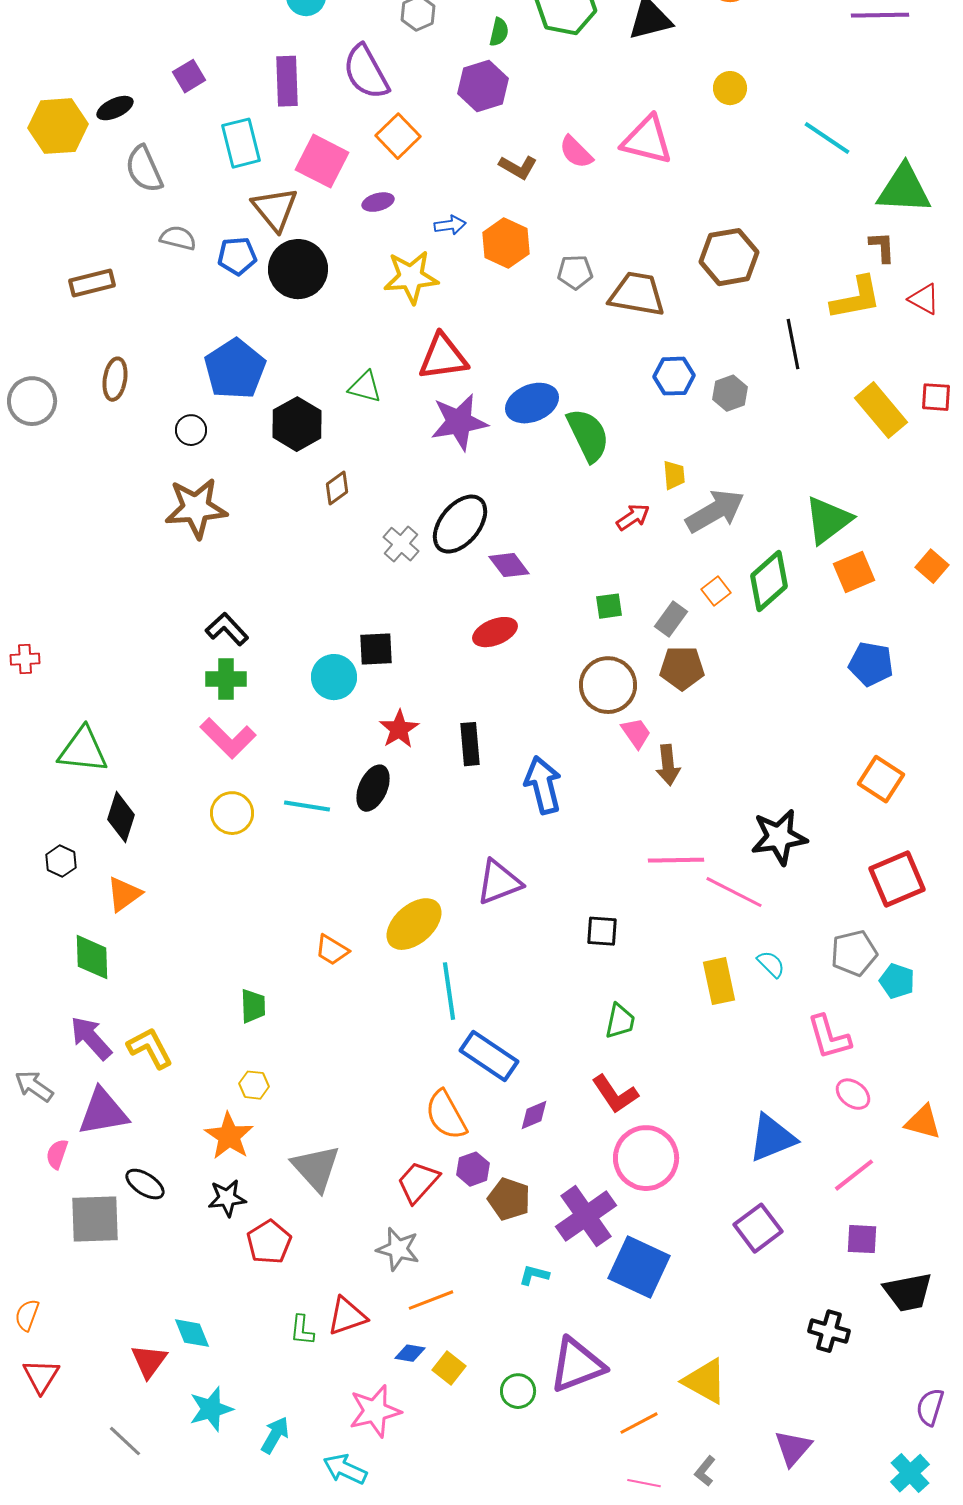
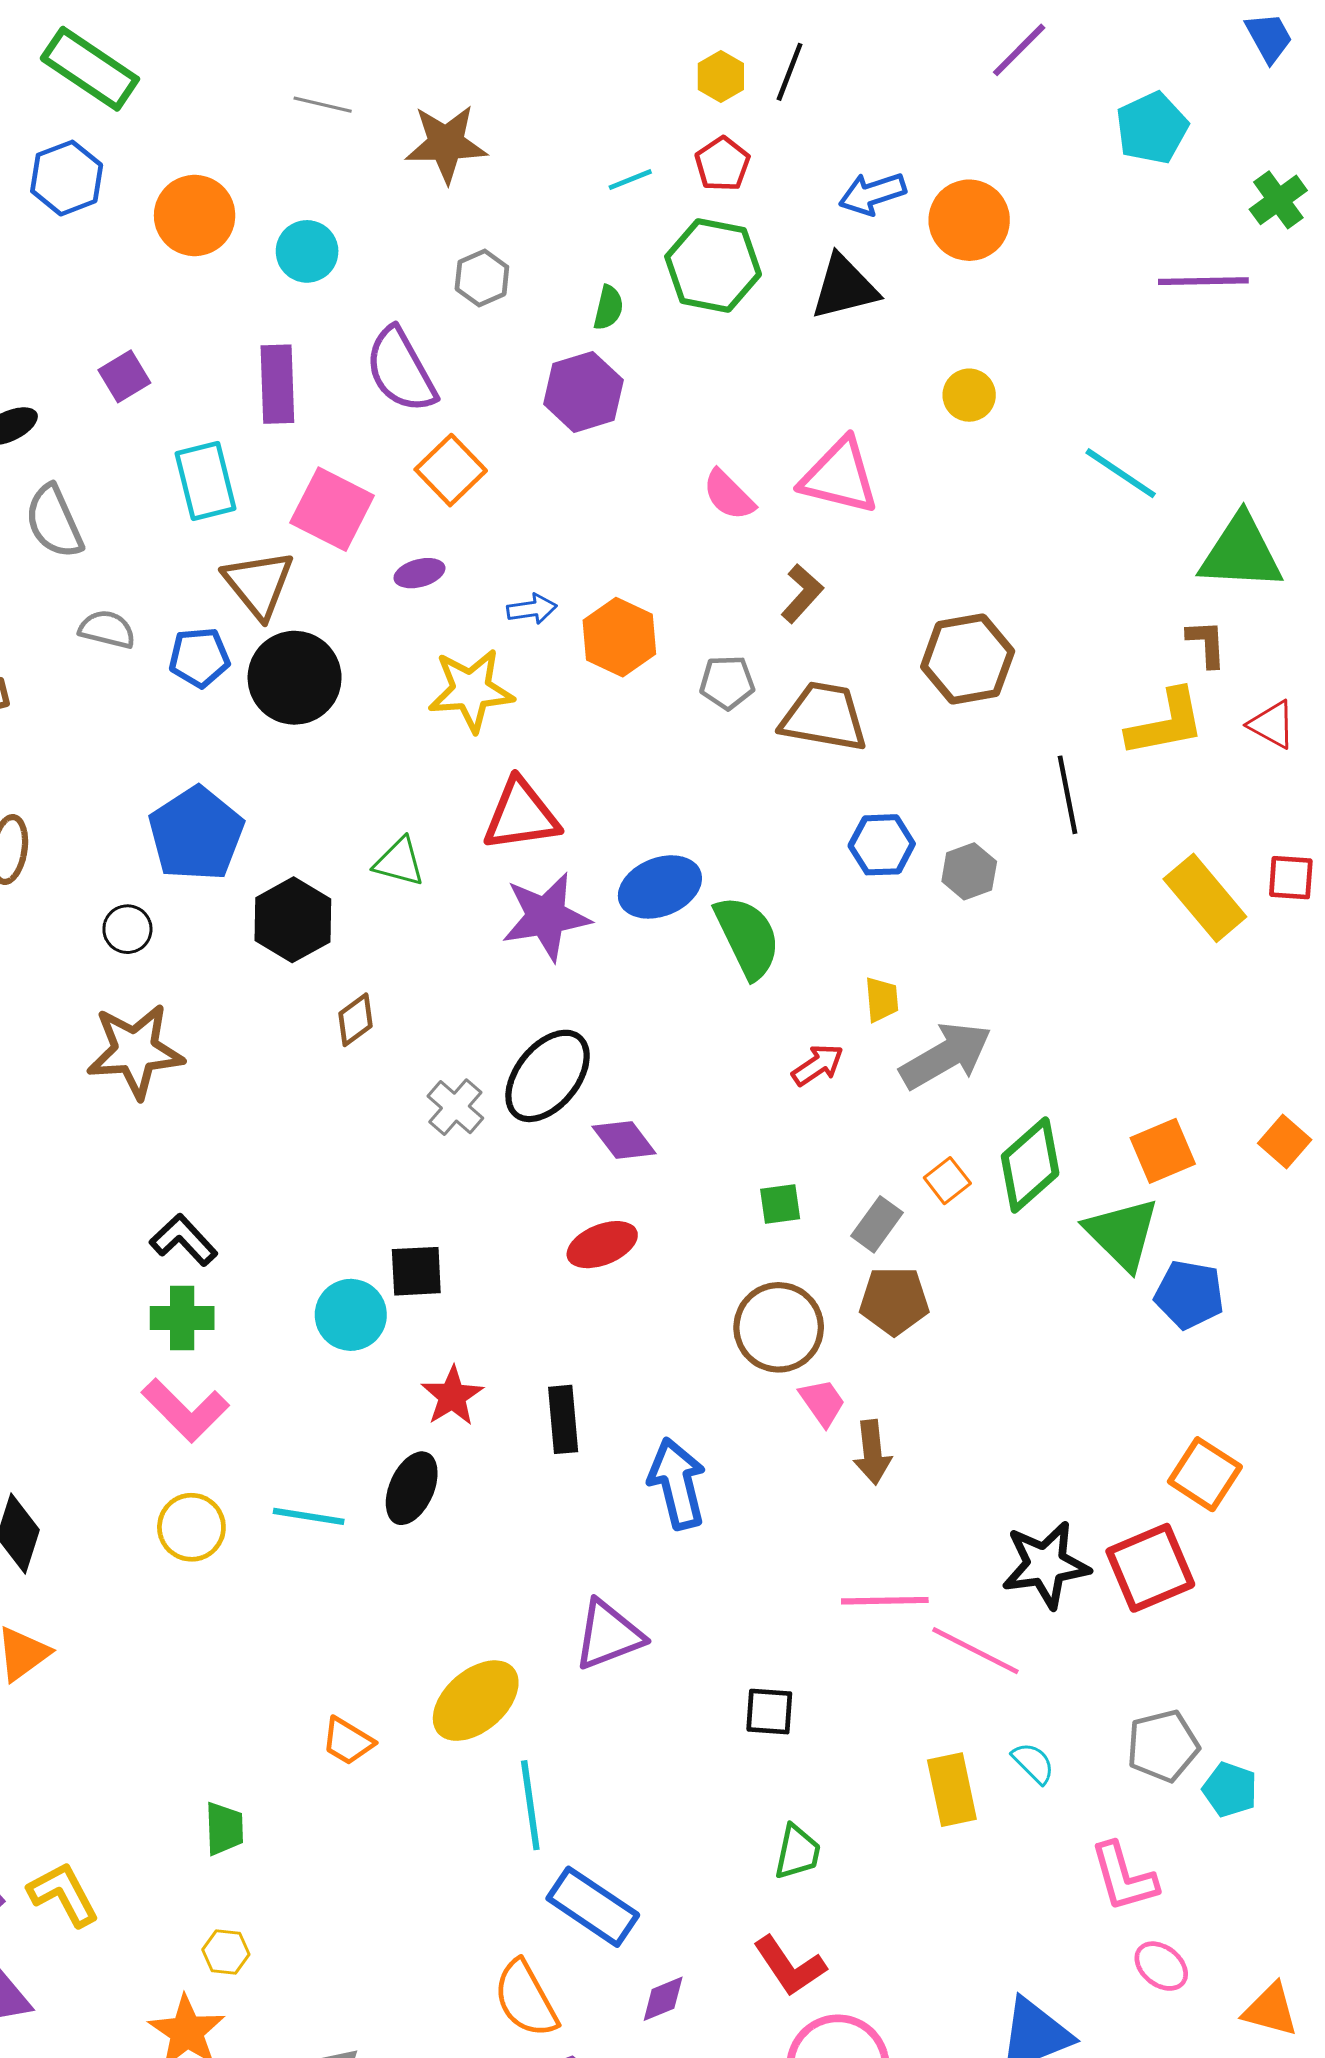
brown L-shape: (518, 167) -> (802, 593), moved, turned -78
green triangle: (828, 520) -> (1122, 1234), moved, turned -38
red square: (897, 879) -> (1150, 1568), moved

